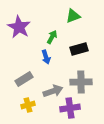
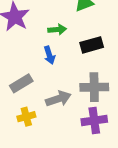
green arrow: (52, 37) -> (57, 30), turned 56
purple cross: (70, 108) -> (94, 120), moved

